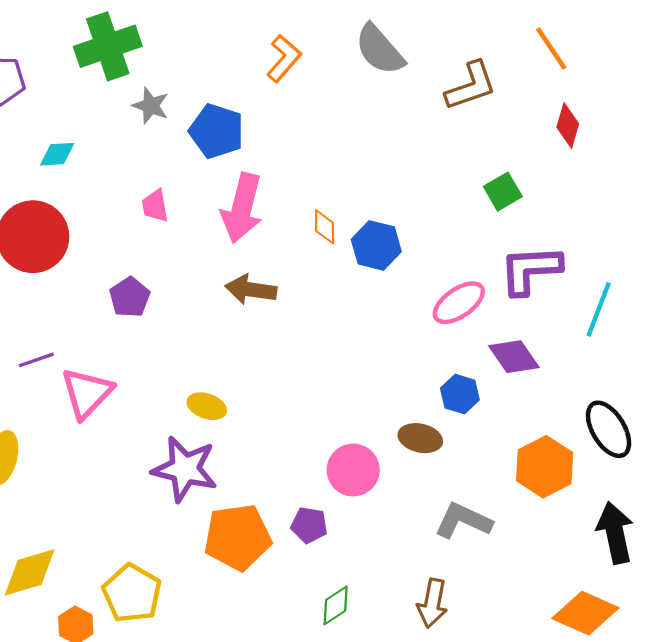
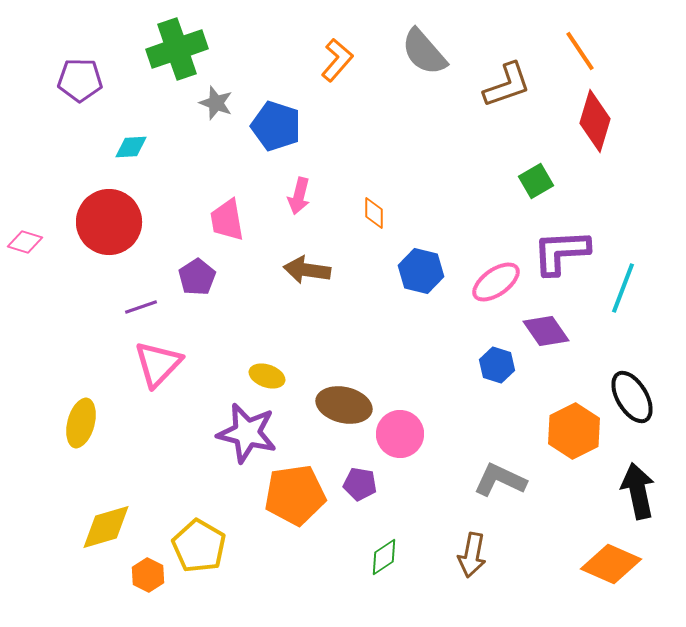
red diamond: (568, 126) -> (595, 121), size x1.5
pink trapezoid: (155, 206) -> (227, 220), moved, size x1.4
pink arrow: (242, 208) -> (299, 196), size x0.6
blue hexagon: (376, 245) -> (421, 271), moved
purple line: (36, 360) -> (141, 307), moved
brown ellipse: (420, 438) -> (344, 405), moved, size x1.4

